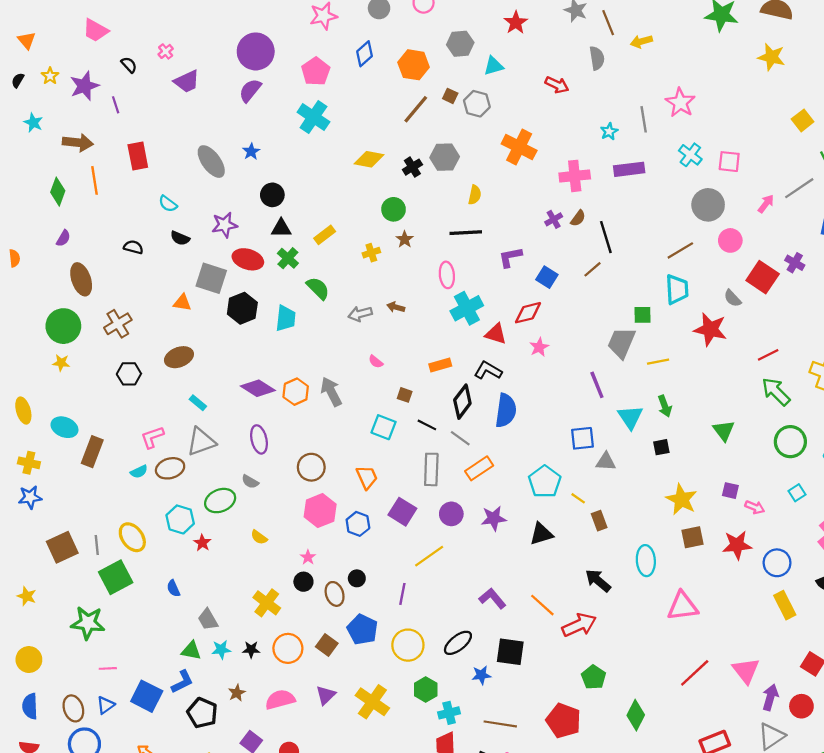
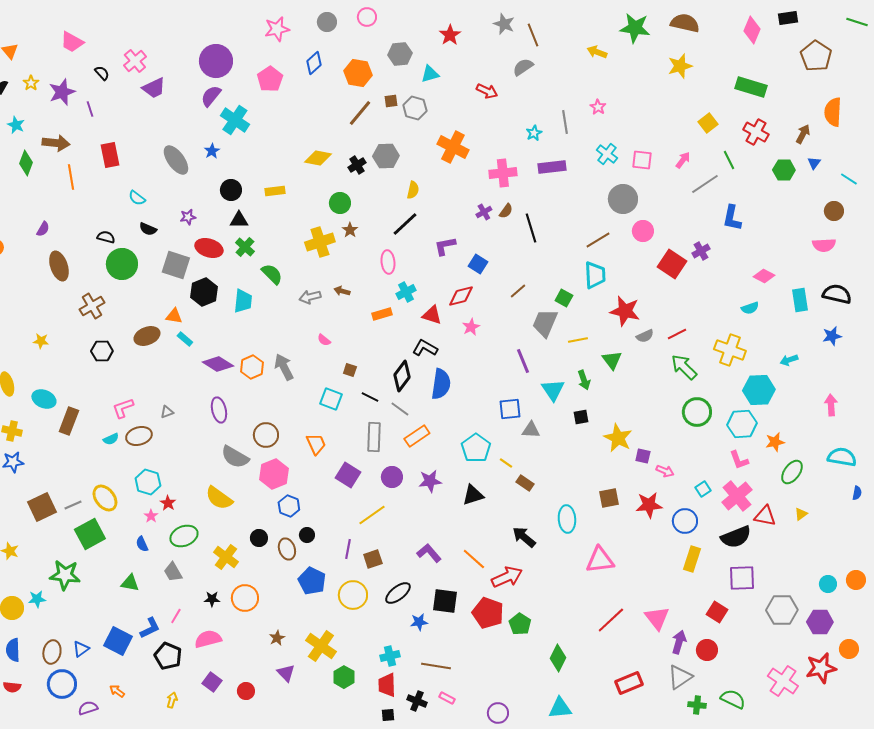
yellow arrow: (641, 41) -> (597, 52), moved, turned 36
pink cross: (166, 51) -> (135, 61), size x1.6
yellow star: (771, 57) -> (680, 66), turned -30
gray semicircle: (597, 58) -> (523, 67), turned -115
brown square: (450, 96) -> (391, 101), turned -32
pink star: (680, 103) -> (598, 107), size x0.6
cyan cross: (313, 117) -> (235, 120), moved
green diamond: (58, 192) -> (26, 163), moved
pink arrow: (766, 204) -> (683, 160), moved
purple star: (225, 225) -> (188, 217), size x0.7
black line: (466, 233) -> (405, 224), turned -40
yellow rectangle: (325, 235) -> (275, 191), moved, turned 30
yellow cross: (371, 253) -> (320, 242), size x1.8
purple cross: (795, 263) -> (701, 251), turned 30
brown line: (592, 269) -> (518, 291), moved
gray semicircle: (733, 298) -> (645, 336), moved, turned -72
orange triangle: (182, 303) -> (174, 316), moved
cyan cross: (467, 308) -> (406, 292), size x0.7
green square: (643, 315) -> (564, 298), turned 30
green circle: (63, 326) -> (122, 264), moved
orange rectangle: (440, 365) -> (382, 314), moved
cyan rectangle: (198, 403) -> (185, 339), moved
green triangle: (724, 431) -> (612, 360), moved
gray triangle: (201, 442) -> (167, 412), size x0.5
gray semicircle: (250, 482) -> (235, 457), moved, size x1.8
cyan square: (797, 493) -> (703, 489), moved
yellow star: (681, 499) -> (618, 438), moved
green ellipse: (220, 501) -> (184, 536), moved
brown rectangle: (599, 521) -> (525, 483), turned -36
blue hexagon: (358, 524) -> (289, 506), moved
yellow semicircle: (259, 537) -> (219, 498), size x1.8
gray line: (97, 545) -> (73, 505), turned 72
pink star: (308, 557) -> (151, 516), moved
yellow rectangle: (785, 605) -> (692, 559), turned 45
brown square: (327, 645) -> (373, 559), moved, turned 36
cyan star: (221, 650) -> (37, 599), moved
green triangle: (191, 651) -> (130, 583), moved
pink line: (108, 668) -> (176, 616), moved, turned -56
green hexagon: (426, 690) -> (344, 677), moved
brown star: (237, 693) -> (277, 638), moved
purple triangle: (326, 695) -> (286, 673), moved, turned -30
pink semicircle: (280, 700) -> (208, 639), moved
brown ellipse: (73, 708) -> (52, 652), turned 30
red pentagon: (564, 721) -> (488, 613), moved

